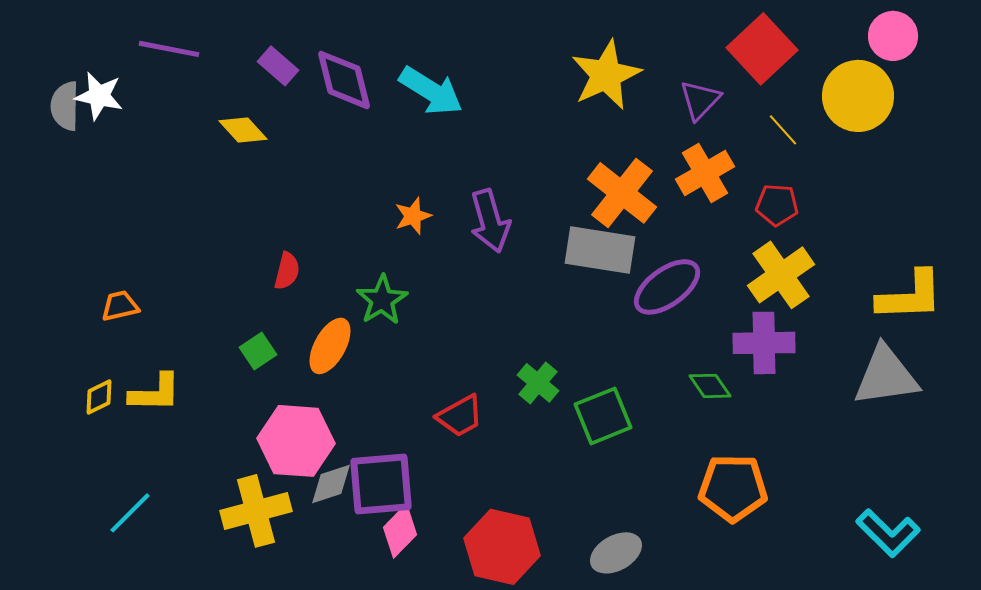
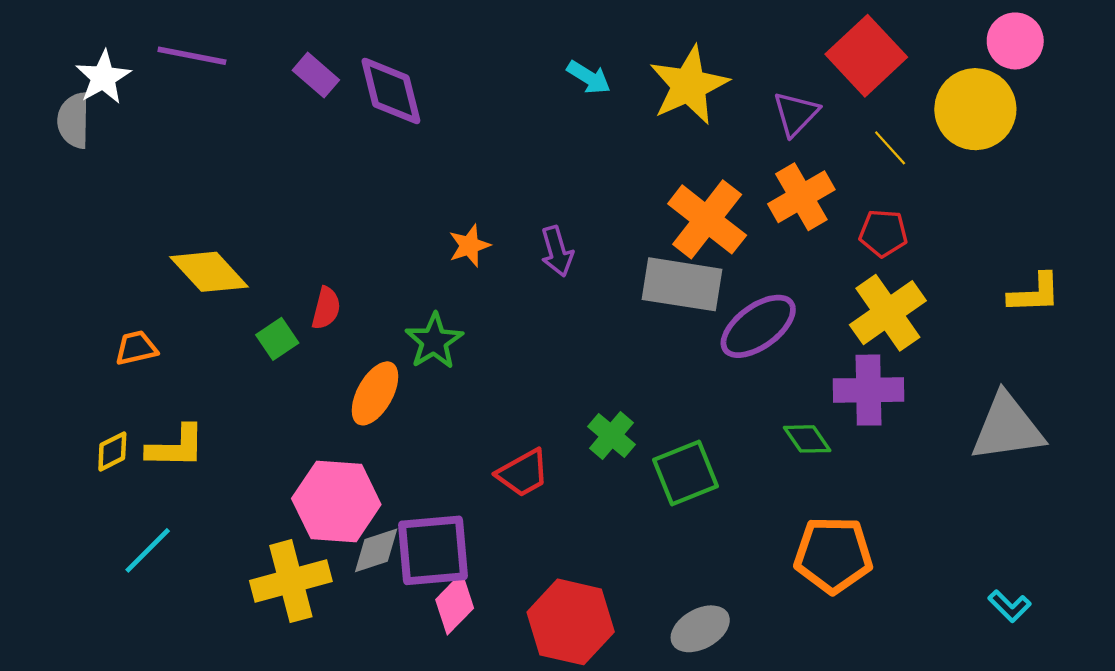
cyan arrow: (431, 91) -> (589, 77), moved, size x0.6
white star: (99, 96) -> (103, 77), moved, turned 30
yellow diamond: (243, 130) -> (209, 272), moved, size x1.4
purple arrow: (490, 221) -> (557, 251), size x0.7
yellow L-shape: (910, 296) -> (1035, 293), moved, size x0.7
green square: (258, 351) -> (277, 339), moved
cyan line: (130, 513) -> (148, 550), moved
cyan L-shape: (888, 533) -> (1009, 606), size x0.6

